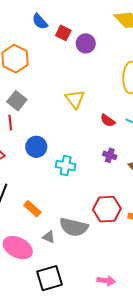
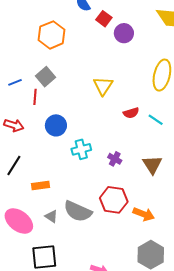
red semicircle: (108, 120) -> (131, 113), turned -63
purple cross: (110, 155) -> (115, 159), moved
cyan cross: (66, 166) -> (81, 149), turned -36
orange rectangle: (32, 209) -> (41, 185), turned -60

